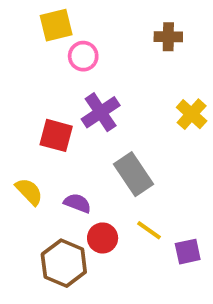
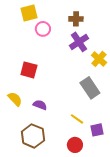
brown cross: (168, 37) -> (76, 19), moved
purple cross: (101, 112) -> (79, 42), moved
gray rectangle: (134, 174) -> (90, 88), moved
red circle: (103, 238) -> (75, 145), moved

